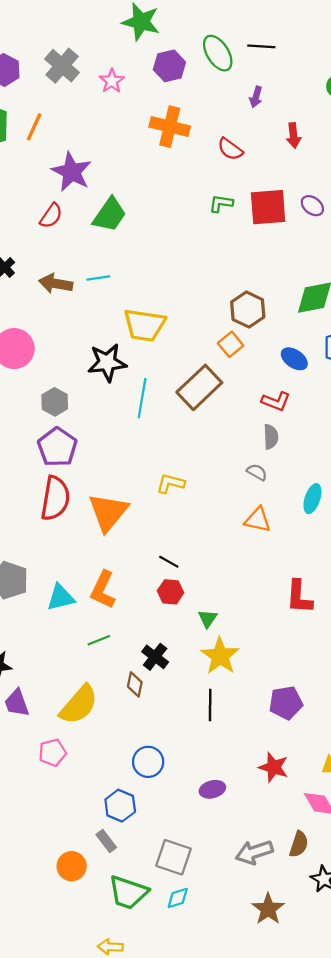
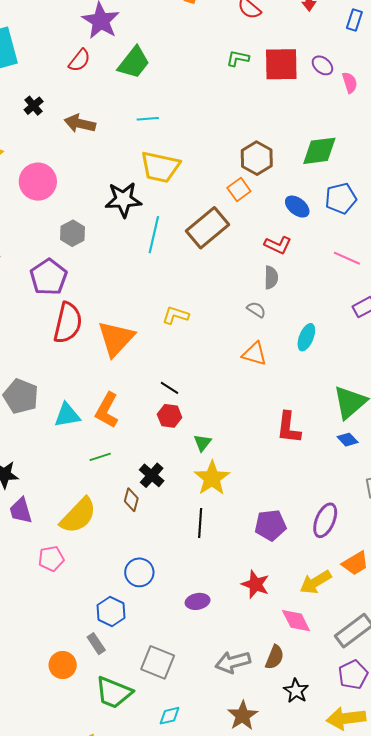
cyan line: (98, 278) -> (148, 119), moved
purple pentagon: (57, 447) -> (49, 277), moved
cyan diamond: (178, 898) -> (169, 716), moved

